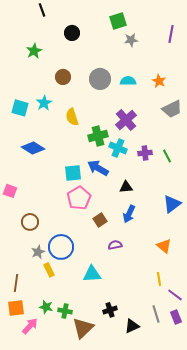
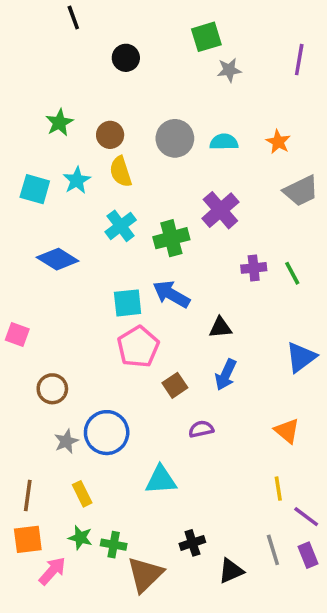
green star: (34, 51) -> (59, 123), moved
yellow semicircle: (72, 117) -> (121, 172), moved
cyan cross: (118, 148) -> (121, 226), moved, turned 30
yellow rectangle: (49, 270) -> (82, 494), moved

